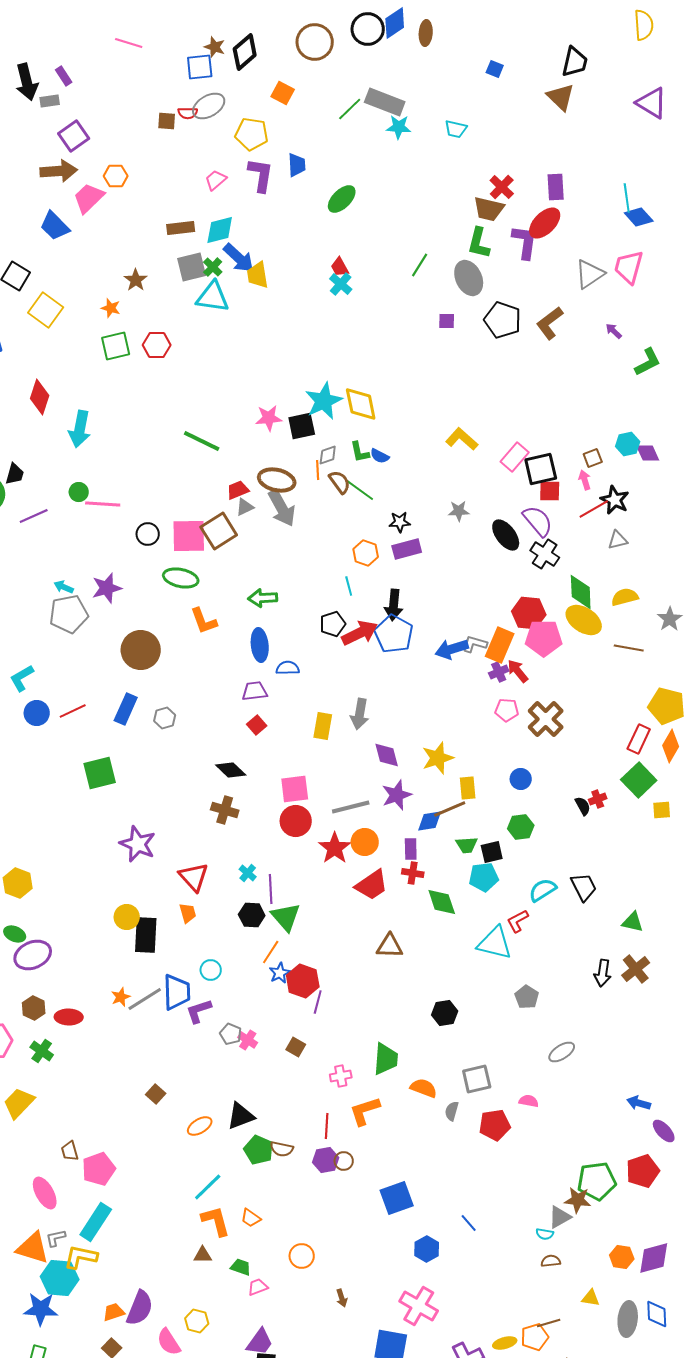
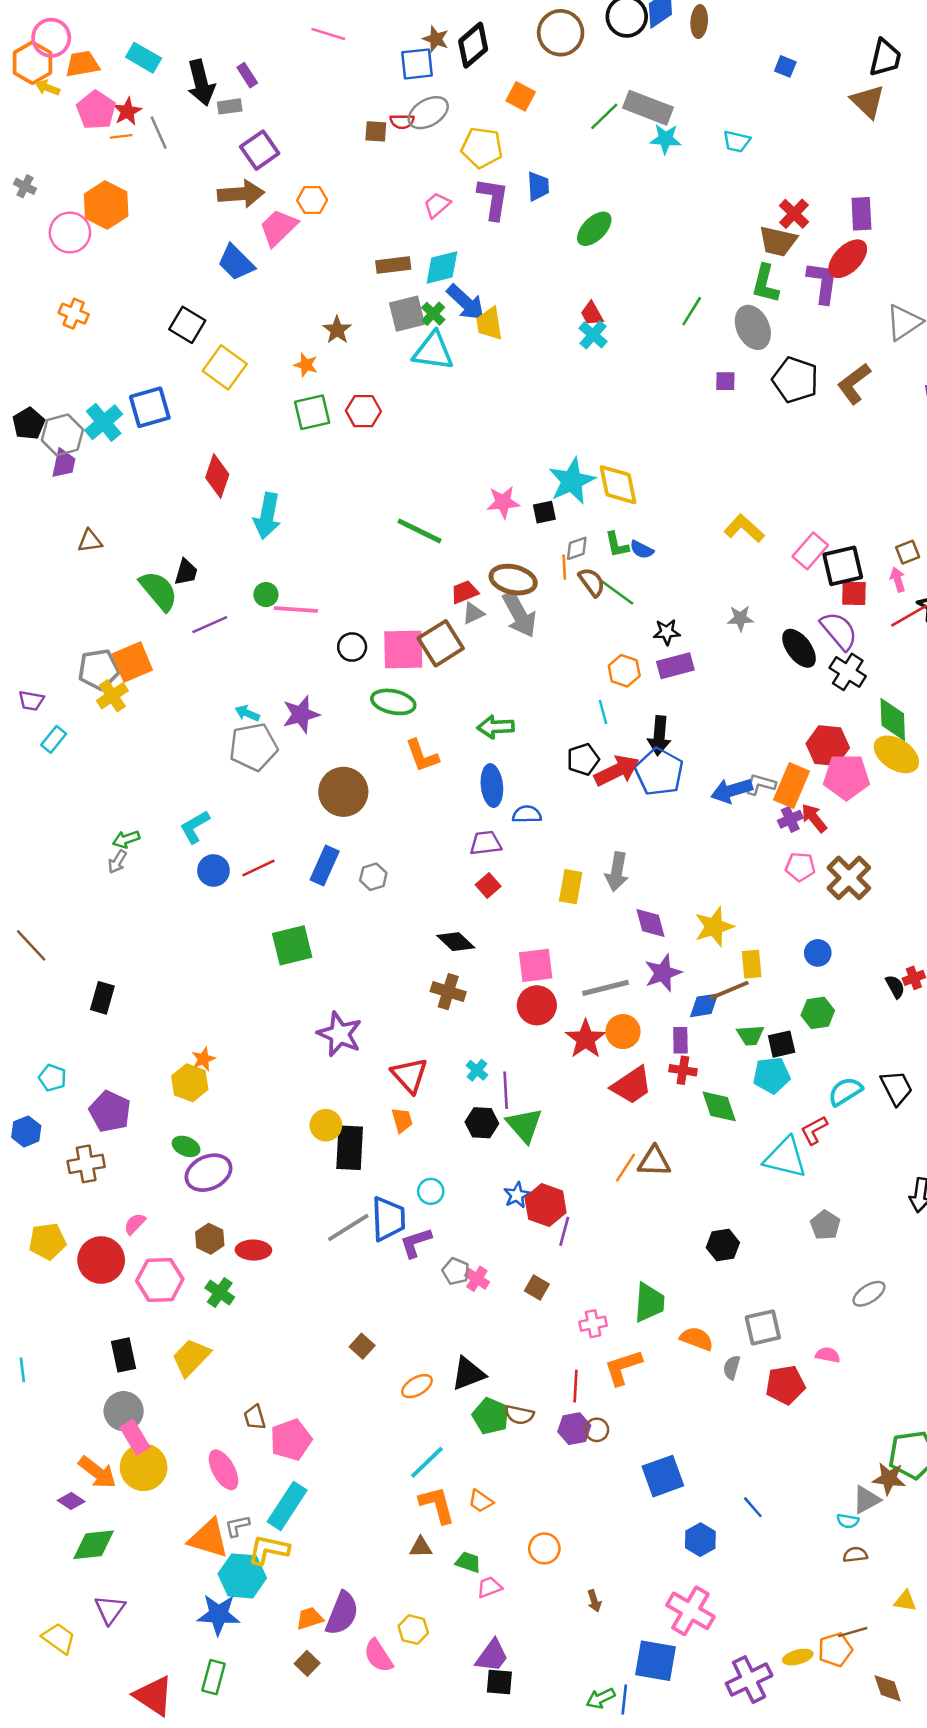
black square: (302, 426) -> (544, 512), size x0.7
orange line: (271, 952) -> (625, 1168), moved
orange star: (121, 997) -> (203, 1059), moved

